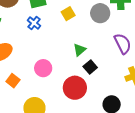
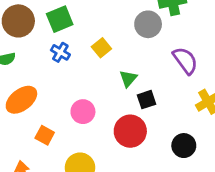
yellow square: (68, 14) -> (101, 48), moved
black square: (90, 67) -> (147, 100), turned 32

